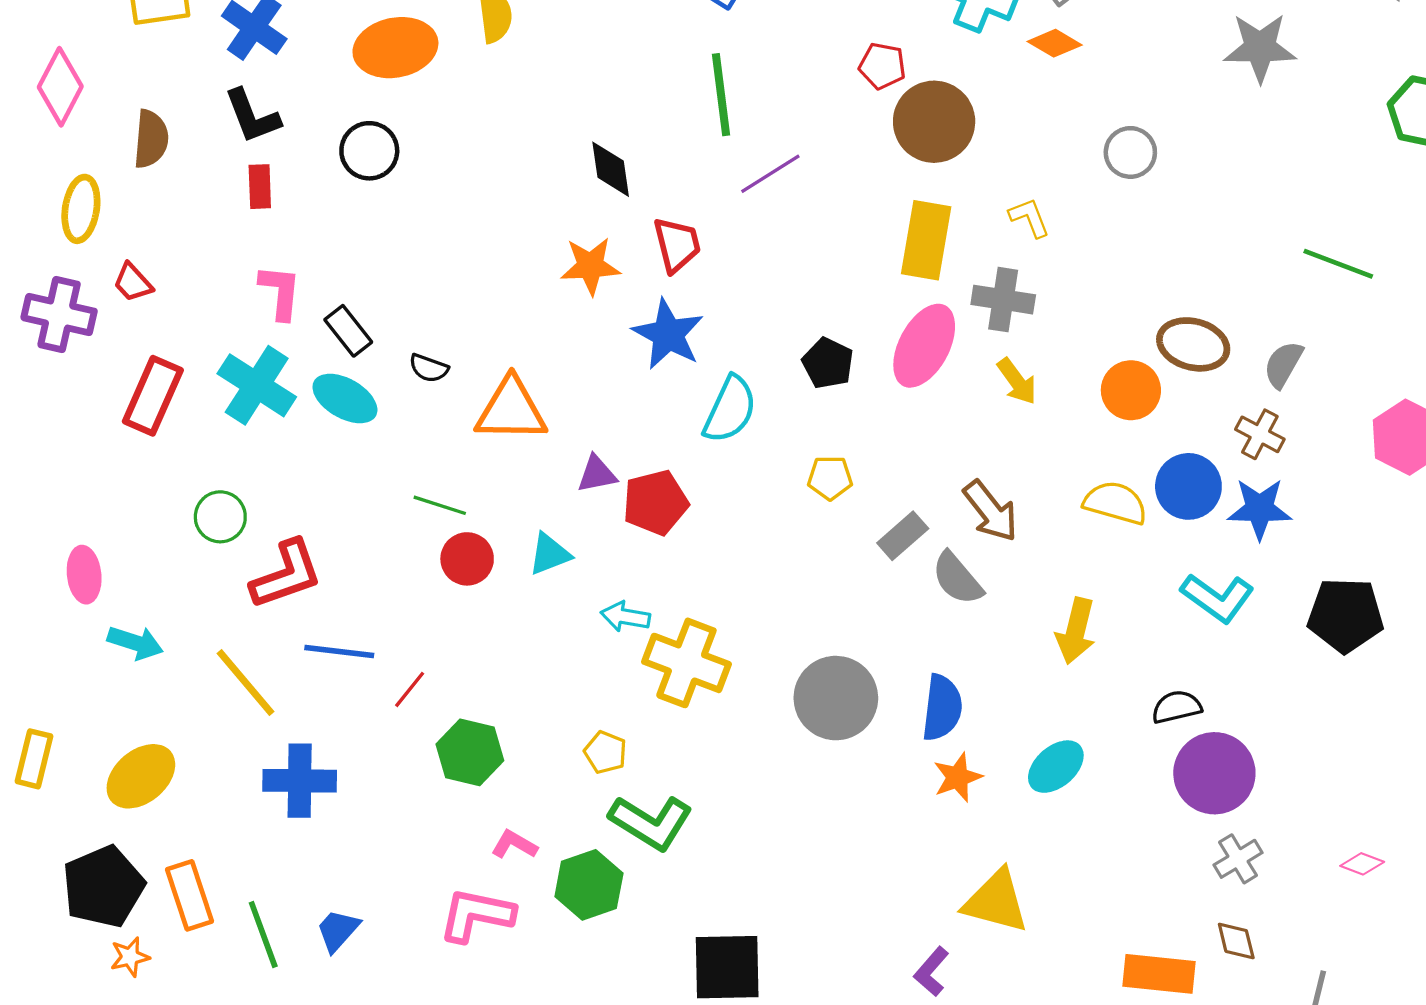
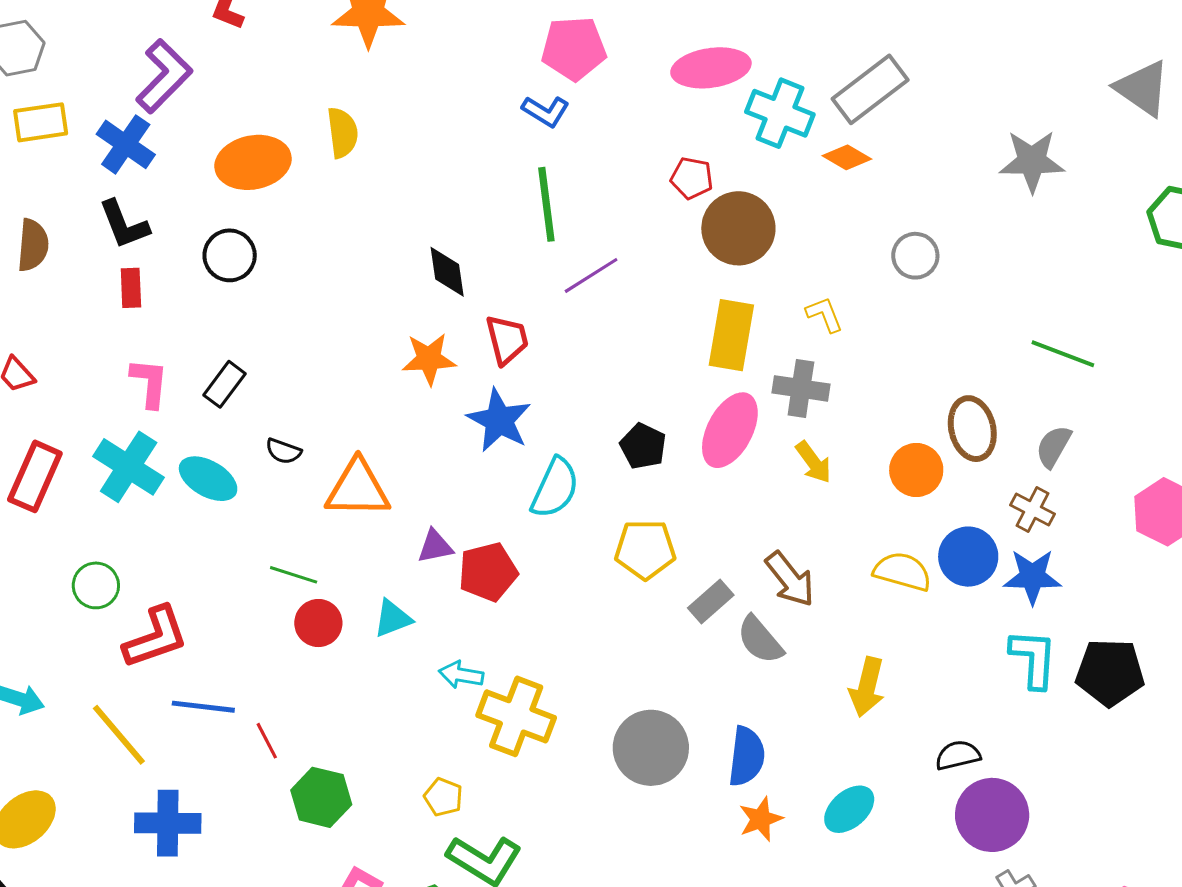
green line: (1338, 264) -> (1063, 354), moved
black rectangle: (348, 331) -> (225, 384), moved, turned 75
brown ellipse: (1193, 344) -> (972, 429), turned 62
yellow pentagon: (830, 478) -> (645, 549), size x1.5
cyan L-shape: (1217, 598) -> (1033, 659), moved, turned -122
red line: (410, 689) -> (267, 741), turned -66

